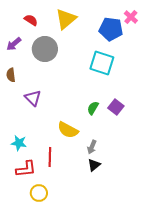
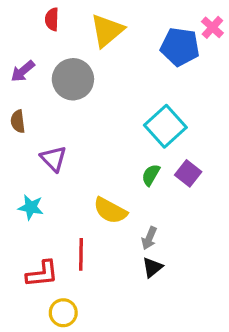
red semicircle: (31, 20) -> (52, 19), moved, turned -120
cyan square: (102, 63) -> (165, 126), moved, turned 30
cyan star: (19, 143) -> (31, 207), moved

